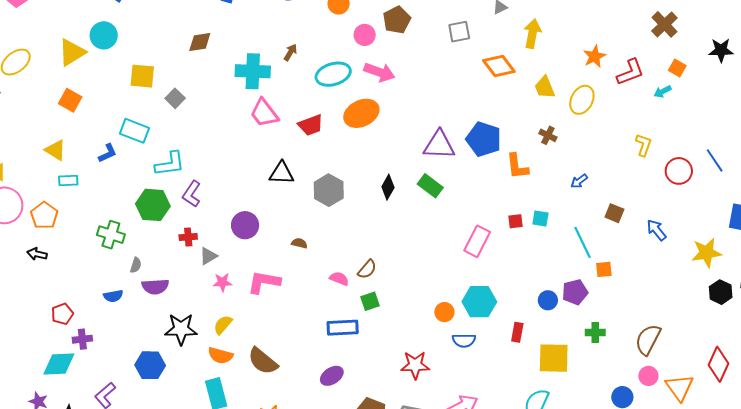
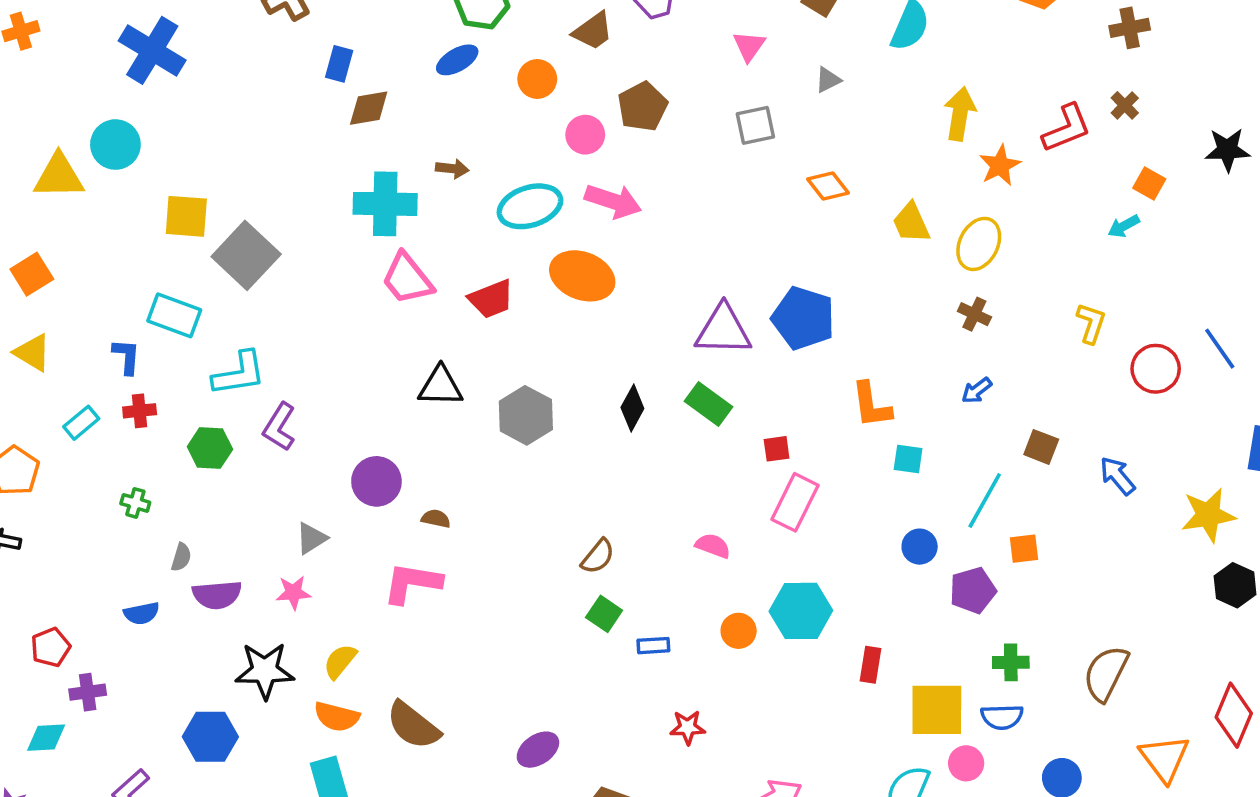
brown cross: (664, 24) -> (1125, 105), size x0.6
yellow arrow: (532, 34) -> (960, 114), moved
brown diamond: (200, 42) -> (369, 108), moved
yellow triangle: (72, 52) -> (59, 176), turned 32
brown arrow: (290, 52) -> (452, 169), turned 66
orange diamond: (499, 66) -> (828, 186), size x0.7
red L-shape: (630, 72) -> (1067, 128), moved
gray square: (175, 98) -> (246, 255), size x1.8
orange square: (70, 100) -> (32, 274), moved, turned 30
orange ellipse: (361, 113) -> (582, 276), turned 48
brown cross: (548, 135) -> (974, 314), moved
blue L-shape: (108, 153) -> (126, 356), turned -60
orange L-shape: (517, 166) -> (871, 405), moved
cyan rectangle: (68, 180) -> (81, 423), moved, turned -36
green hexagon: (153, 205) -> (210, 448), size x0.7
red square: (516, 221) -> (777, 449), moved
green cross: (111, 235) -> (135, 503), size x0.6
red cross: (188, 237) -> (140, 411), moved
cyan line: (582, 242) -> (985, 501), turned 56
brown semicircle: (299, 243) -> (436, 519), moved
pink semicircle: (339, 279) -> (713, 546), moved
pink star: (222, 282) -> (293, 593), moved
blue circle: (548, 300) -> (920, 547), moved
green square: (370, 301) -> (604, 614), turned -36
blue rectangle: (343, 328) -> (653, 646), moved, size x0.6
blue semicircle: (464, 340) -> (1002, 717), moved
cyan diamond: (59, 364) -> (46, 738), size x0.7
red star: (415, 365) -> (688, 727), size x0.7
pink circle: (648, 376) -> (966, 763), moved

